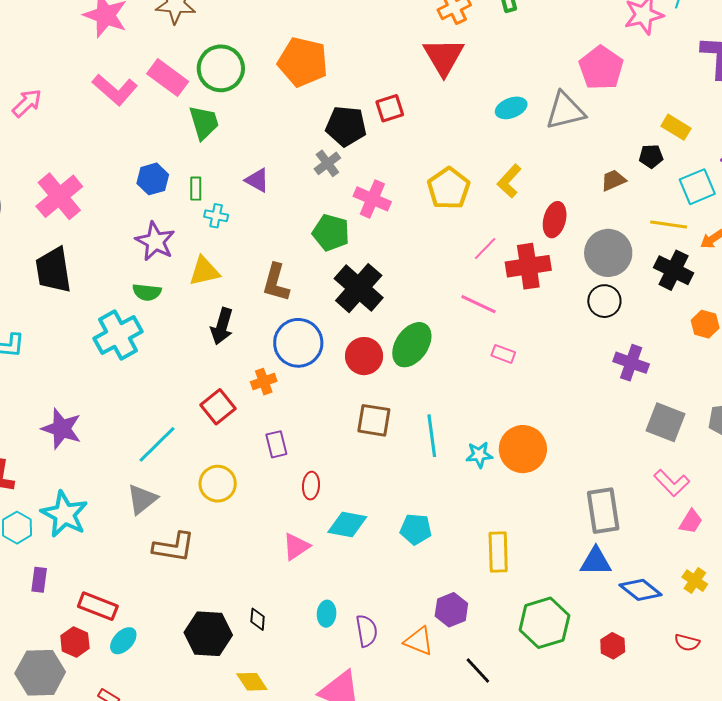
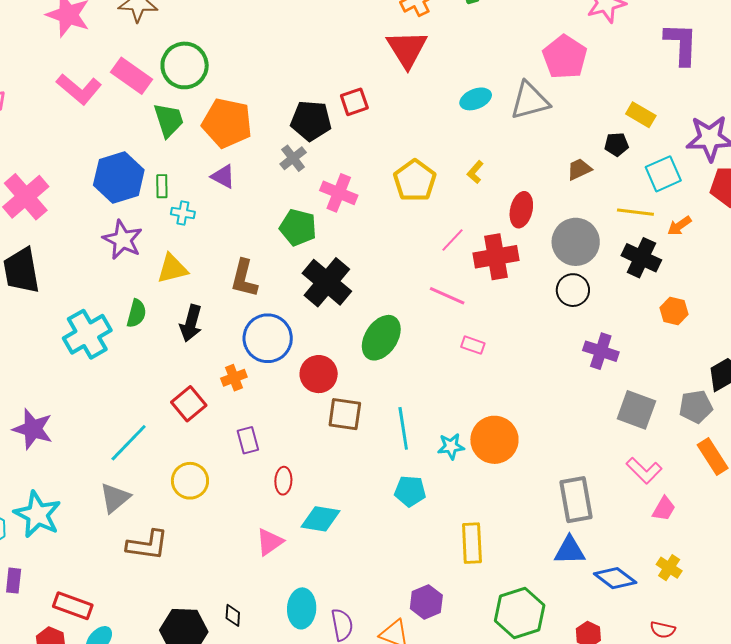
orange pentagon: (303, 62) -> (227, 123), moved
blue hexagon: (153, 179) -> (119, 177), size x1.6
yellow L-shape: (509, 181) -> (475, 172), size x0.7
green semicircle: (147, 292) -> (136, 313), moved, turned -80
red circle: (364, 356) -> (319, 374), moved
cyan pentagon: (416, 529) -> (410, 491), moved
cyan ellipse: (327, 614) -> (302, 608), size x1.5

